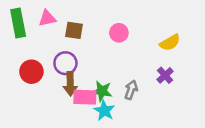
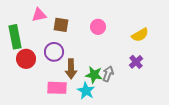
green rectangle: (18, 23) -> (15, 37), moved
brown arrow: (70, 84) -> (71, 69), moved
green star: (102, 91) -> (94, 75), moved
pink rectangle: (85, 97) -> (57, 88), moved

